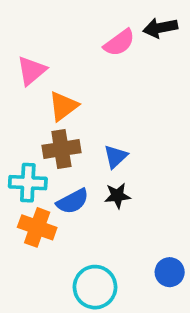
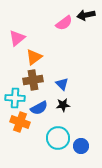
blue triangle: (116, 156) -> (62, 84), turned -32
blue circle: (170, 272) -> (81, 146), moved
cyan circle: (95, 287) -> (58, 138), moved

